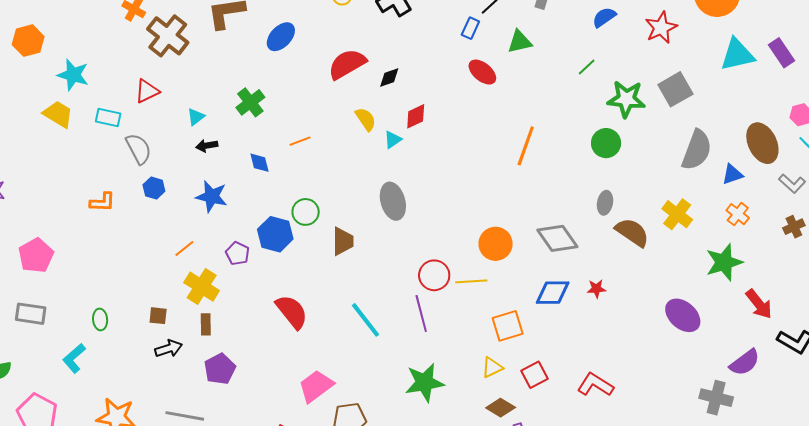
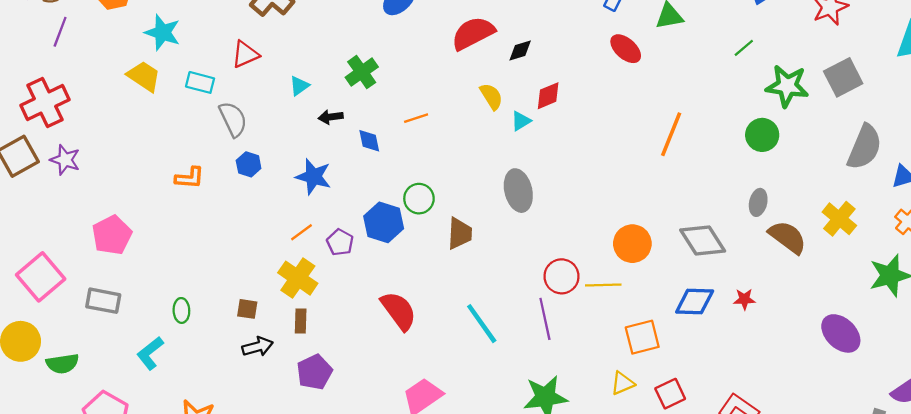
black arrow: (207, 146) -> (331, 117), moved
orange line: (184, 249) -> (302, 232), moved

